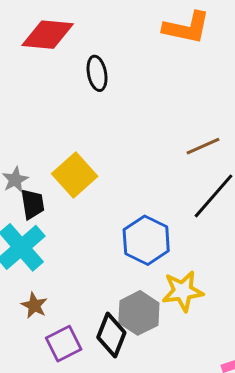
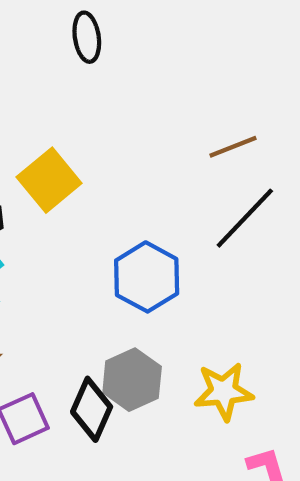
yellow star: (183, 291) -> (224, 391), moved

